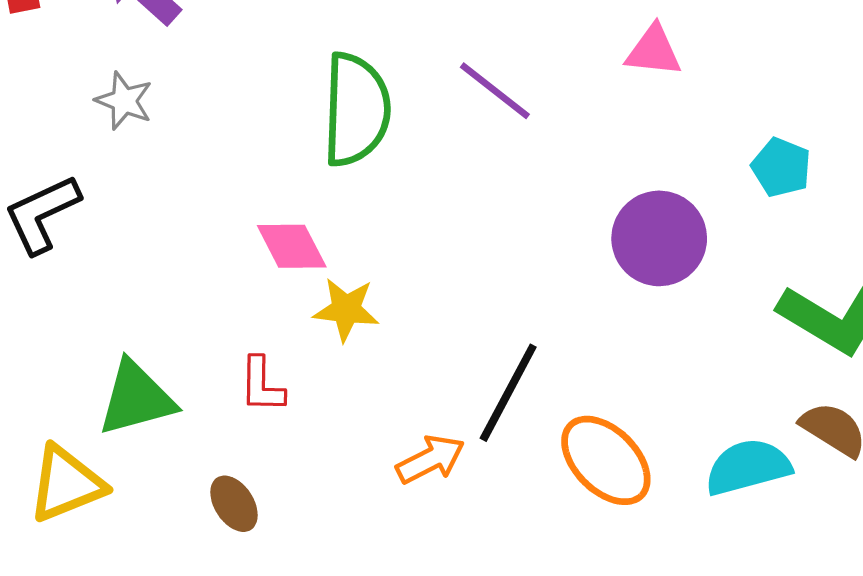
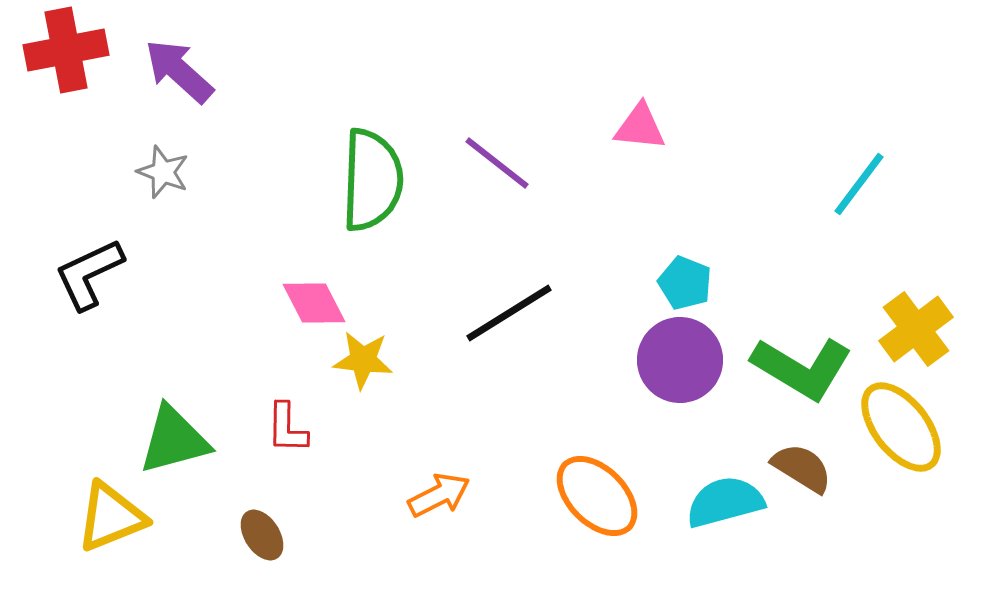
cyan pentagon: (781, 167) -> (685, 283), moved
purple circle: (659, 238) -> (680, 360), moved
black line: (508, 393) -> (509, 313), moved, turned 30

